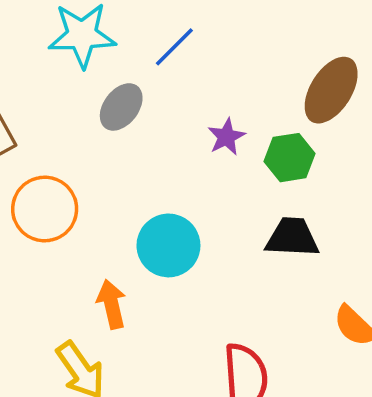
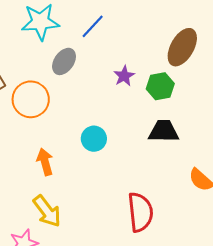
orange circle: (45, 209) -> (31, 99), moved
cyan circle: (168, 245) -> (94, 139), size x0.7
orange arrow: (112, 304) -> (45, 162), moved

